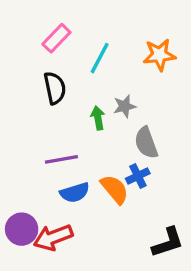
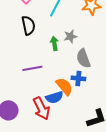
blue cross: (138, 176) -> (78, 78), turned 32
blue semicircle: (75, 193) -> (54, 97), moved
red arrow: (53, 237) -> (41, 108), moved, turned -95

